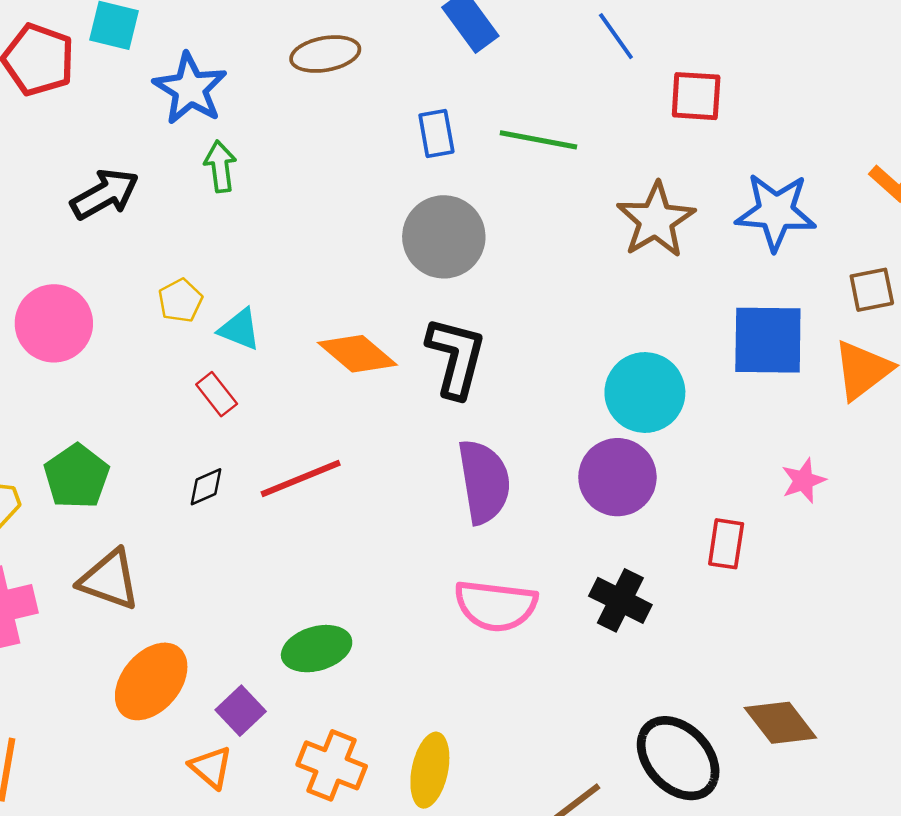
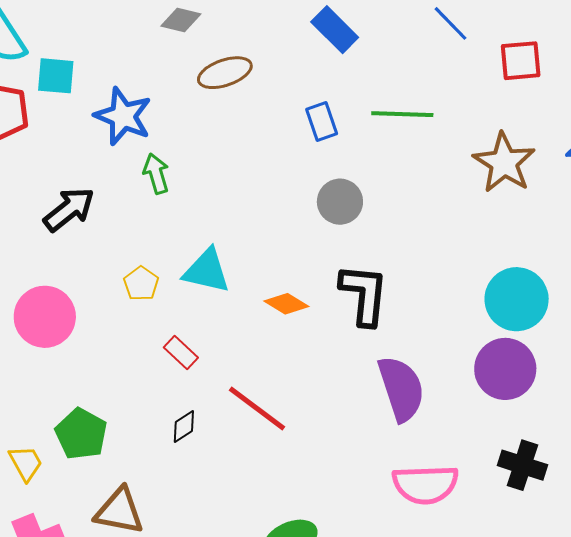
gray circle: (444, 237) -> (340, 202), size x0.7
cyan triangle: (240, 329) -> (207, 271), moved, size x1.4
orange diamond: (357, 354) -> (286, 304), size x0.7
red line: (301, 478) -> (257, 408), turned 68

